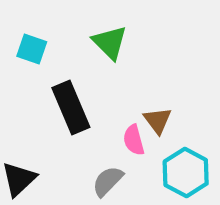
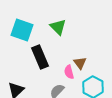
cyan square: (32, 49) -> (22, 30), size x1.6

